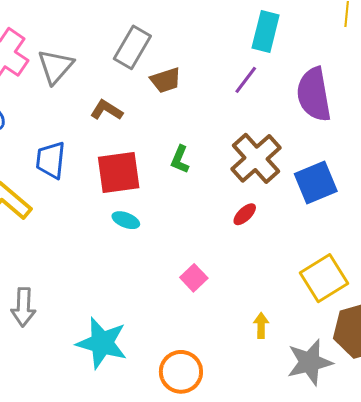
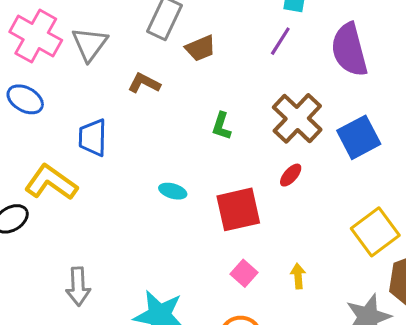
red square: (119, 173) -> (238, 209), moved
pink square: (194, 278) -> (244, 273), moved
yellow arrow: (261, 325) -> (298, 276), moved

